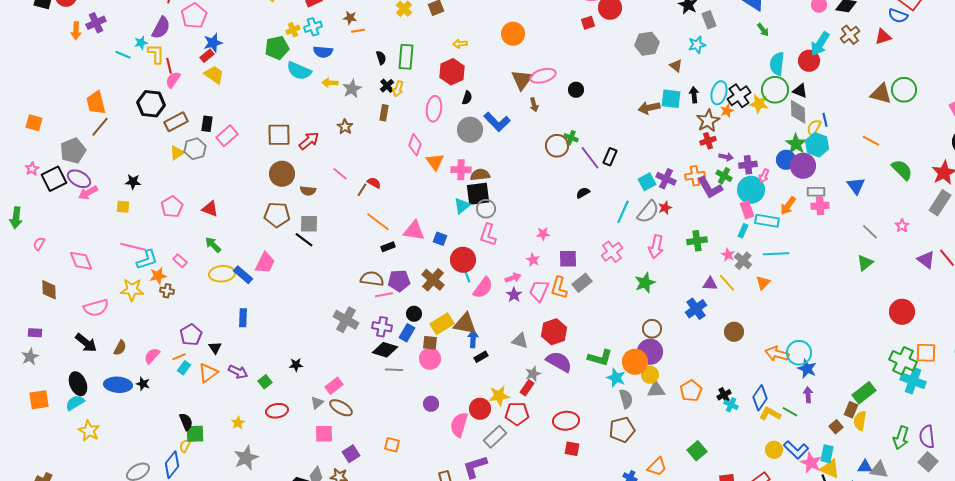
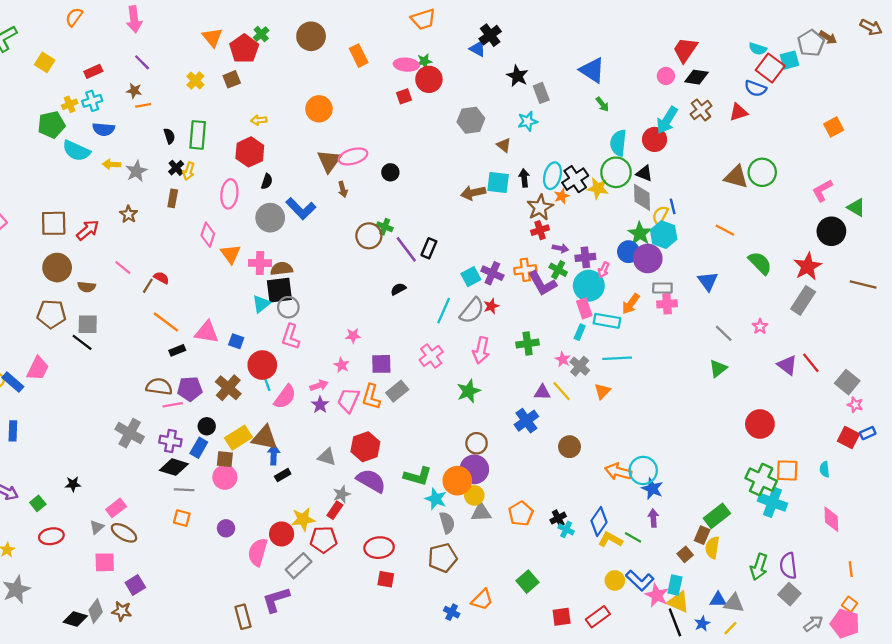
orange square: (392, 445) -> (182, 518), moved

